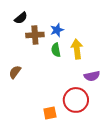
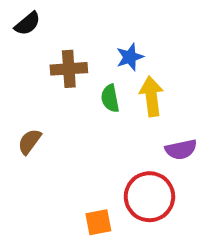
black semicircle: (21, 18) -> (28, 24), moved
blue star: (57, 30) -> (130, 57), moved

